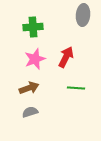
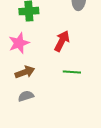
pink star: (35, 59) -> (19, 43), moved

